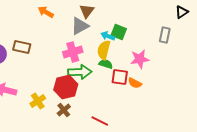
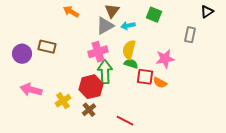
green square: (119, 32) -> (154, 15), moved
cyan arrow: (108, 36) -> (128, 26), moved, turned -32
green arrow: (80, 72) -> (105, 72), turned -90

